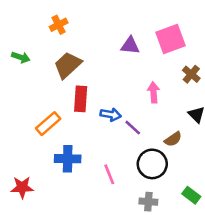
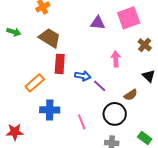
brown trapezoid: (68, 65) -> (50, 38), turned 75

